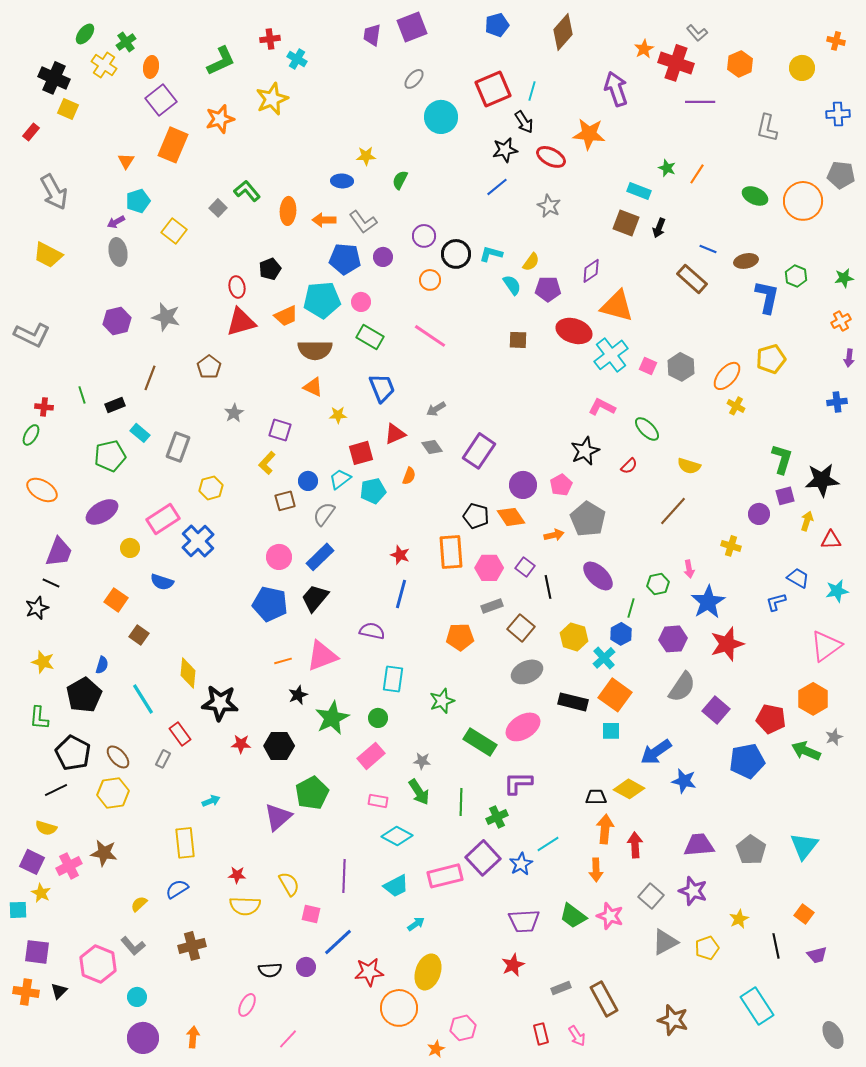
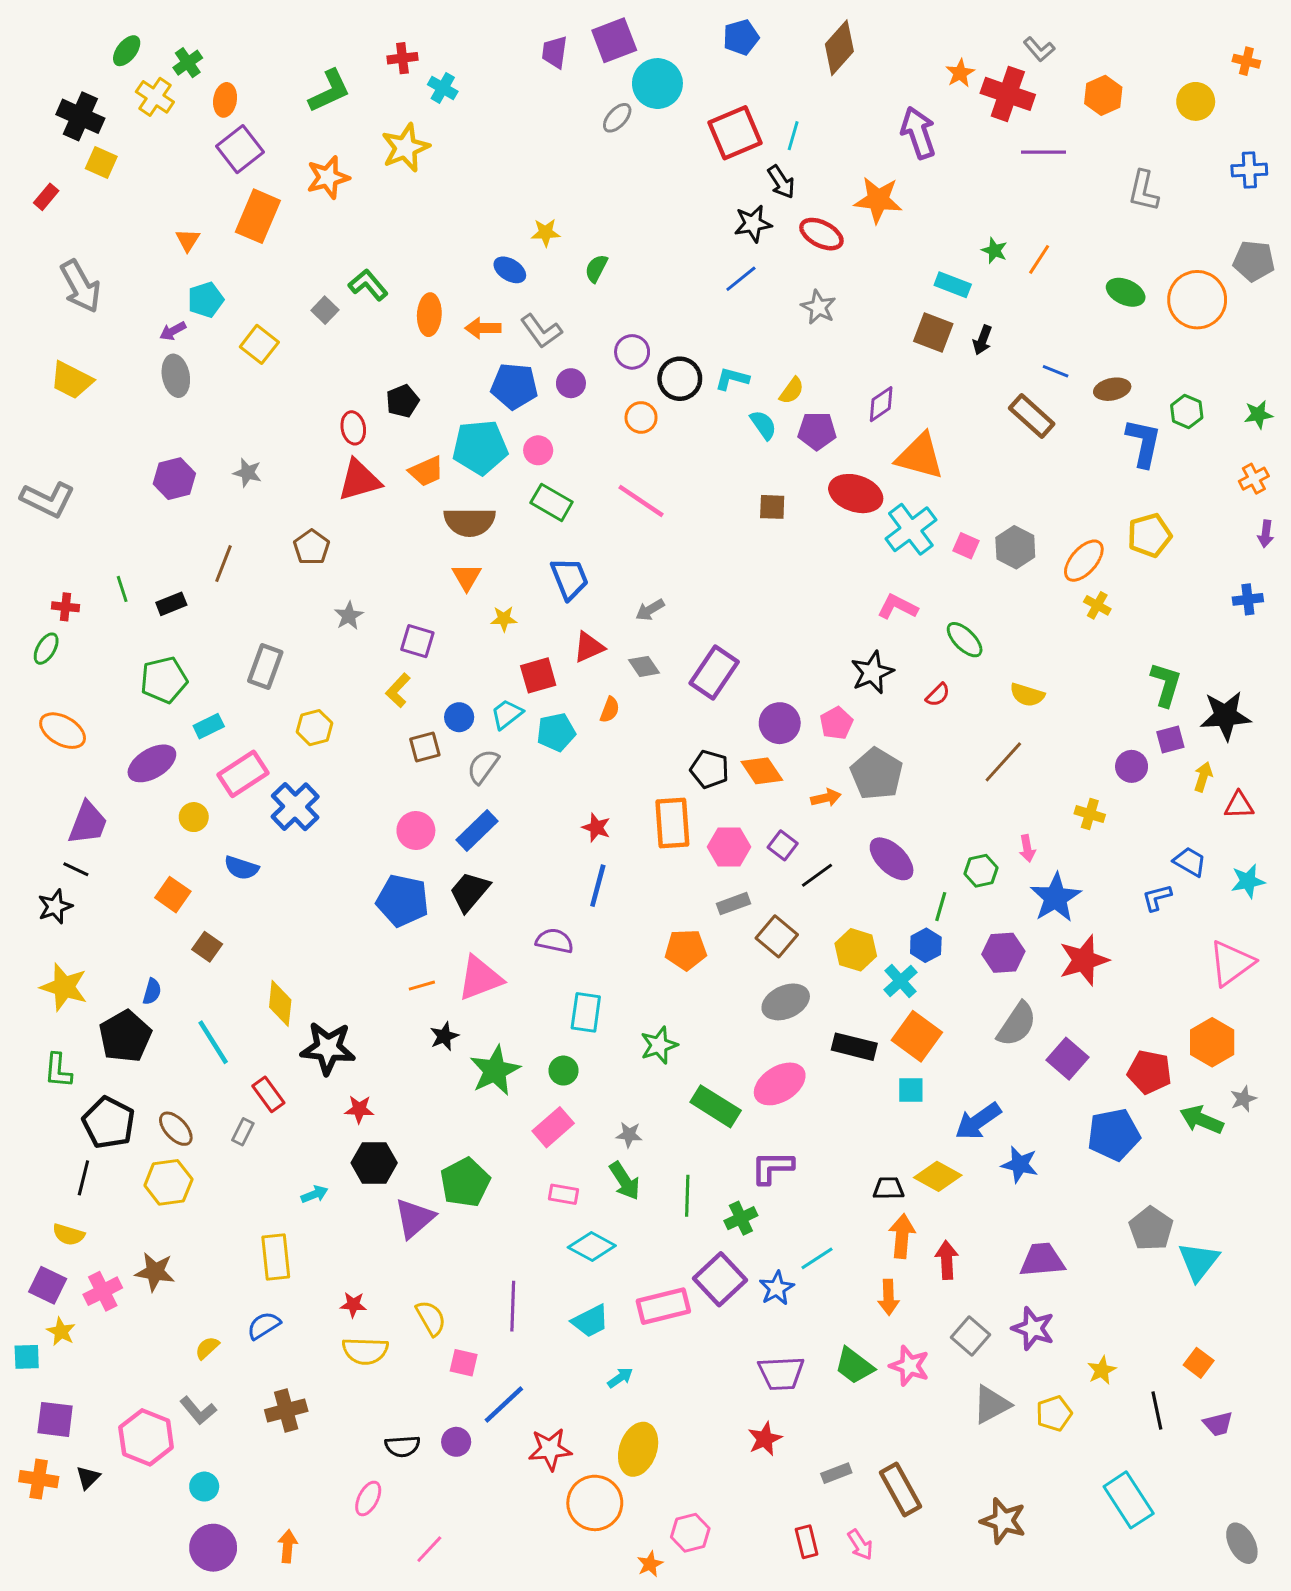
cyan circle: (441, 117) -> (657, 84), moved
blue ellipse: (342, 181) -> (510, 270), turned 30
gray star: (166, 317) -> (247, 473), size x0.7
orange triangle: (313, 387) -> (467, 577), turned 35
cyan rectangle: (140, 433) -> (209, 726), moved, turned -66
black line: (548, 587) -> (817, 875), turned 65
yellow star: (43, 662) -> (64, 987), size x1.4
black hexagon: (279, 746) -> (374, 1163), moved
black line: (56, 790) -> (83, 1178), turned -50
gray pentagon: (751, 850) -> (1151, 1229), moved

